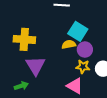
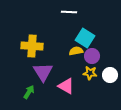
green arrow: (21, 86) -> (29, 92), turned -40
pink triangle: (75, 86) -> (66, 86), moved

